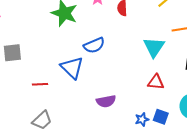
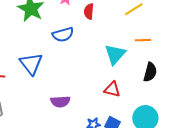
blue semicircle: (94, 45) -> (63, 35), moved

